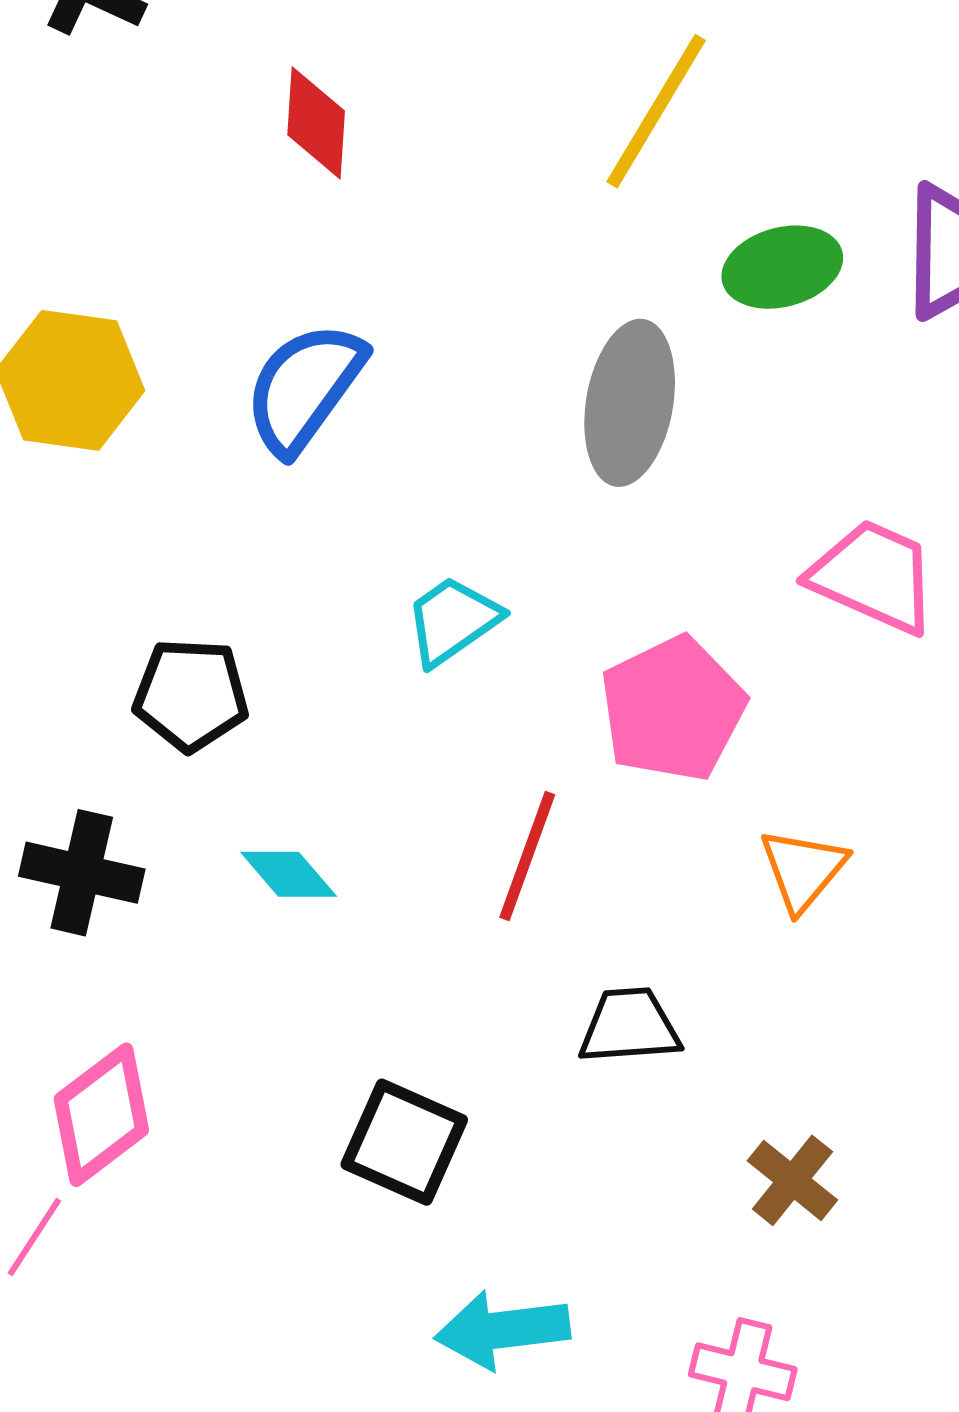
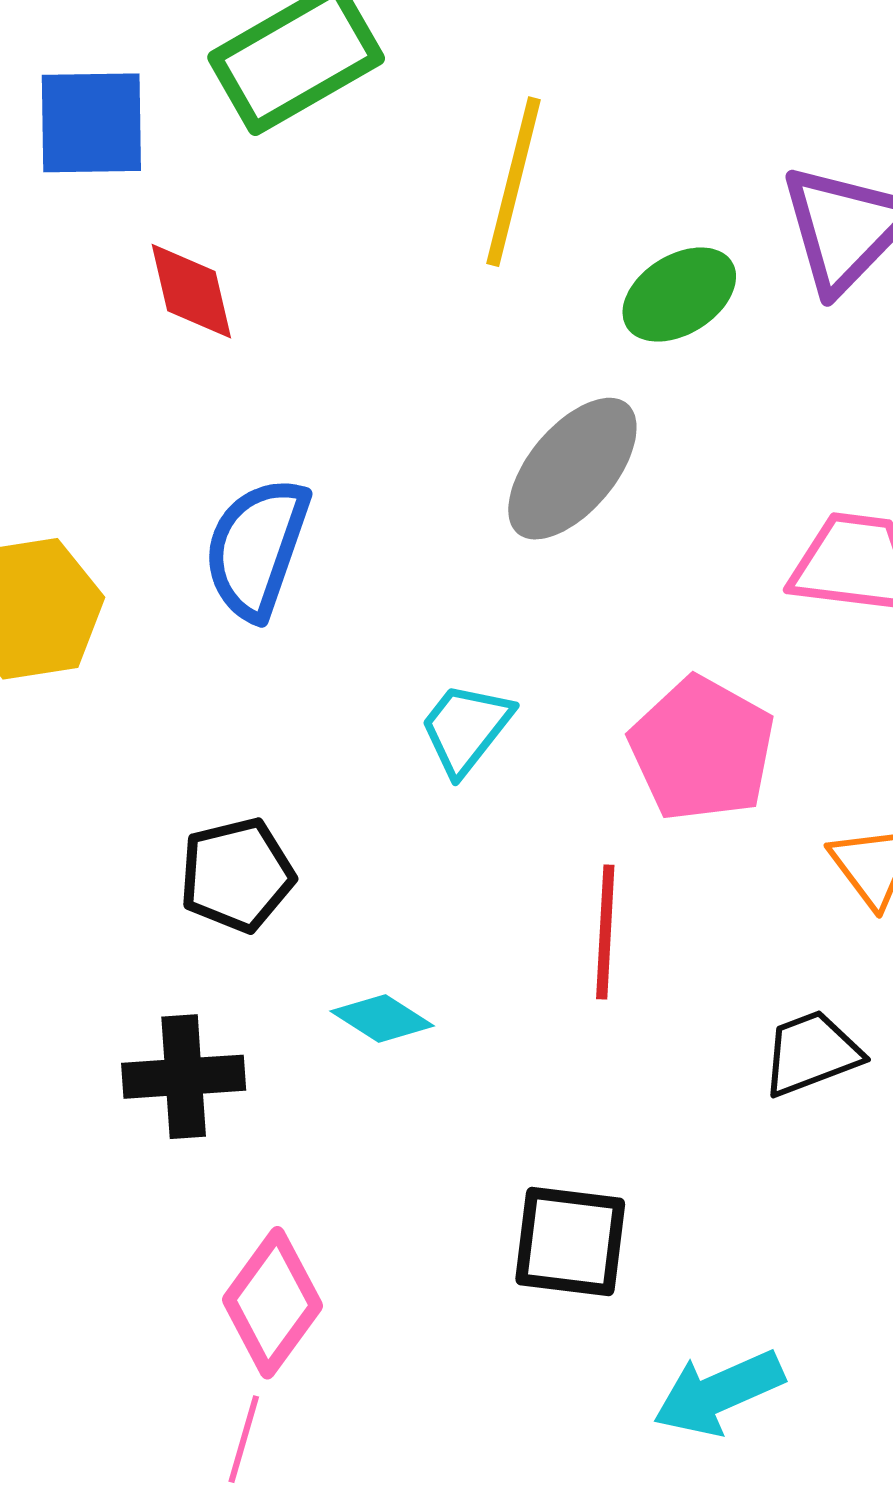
gray ellipse: (630, 403) -> (572, 469), turned 47
black trapezoid: (629, 1026) -> (811, 1053), moved

